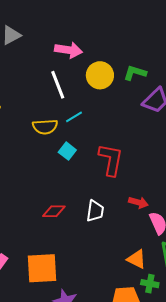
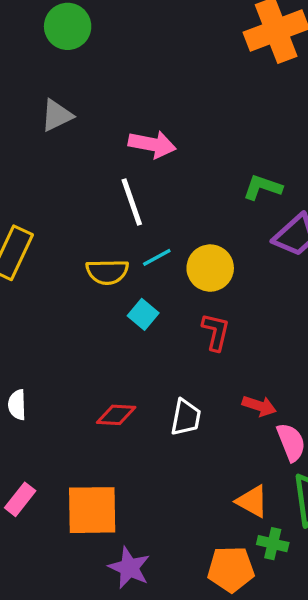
yellow circle: (100, 75) -> (210, 268), moved
red L-shape: (111, 160) -> (216, 332), size x0.7

